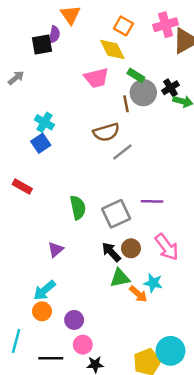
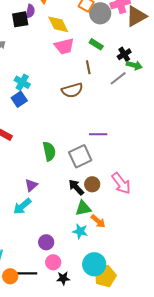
yellow diamond: (112, 49) -> (58, 24), moved
gray circle: (143, 93) -> (100, 13), moved
gray line: (122, 152) -> (118, 78), moved
purple line: (152, 201) -> (98, 134), moved
cyan star: (153, 283) -> (80, 231), moved
cyan arrow: (44, 290) -> (22, 206), moved
orange circle: (42, 311) -> (10, 276), moved
cyan circle: (170, 351) -> (94, 264), moved

